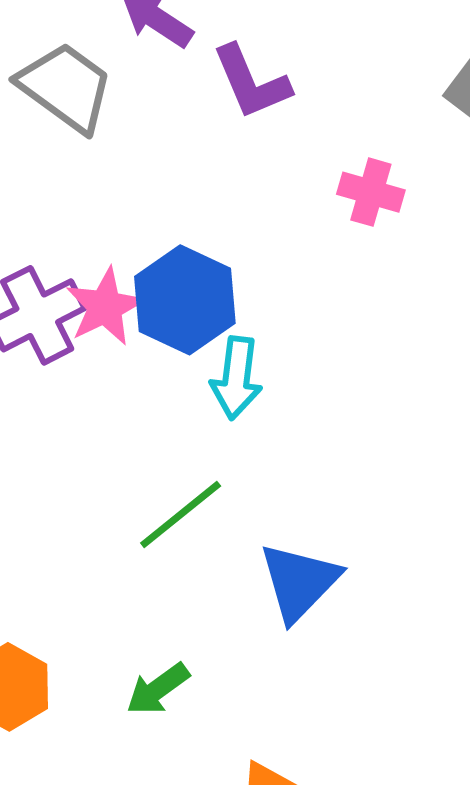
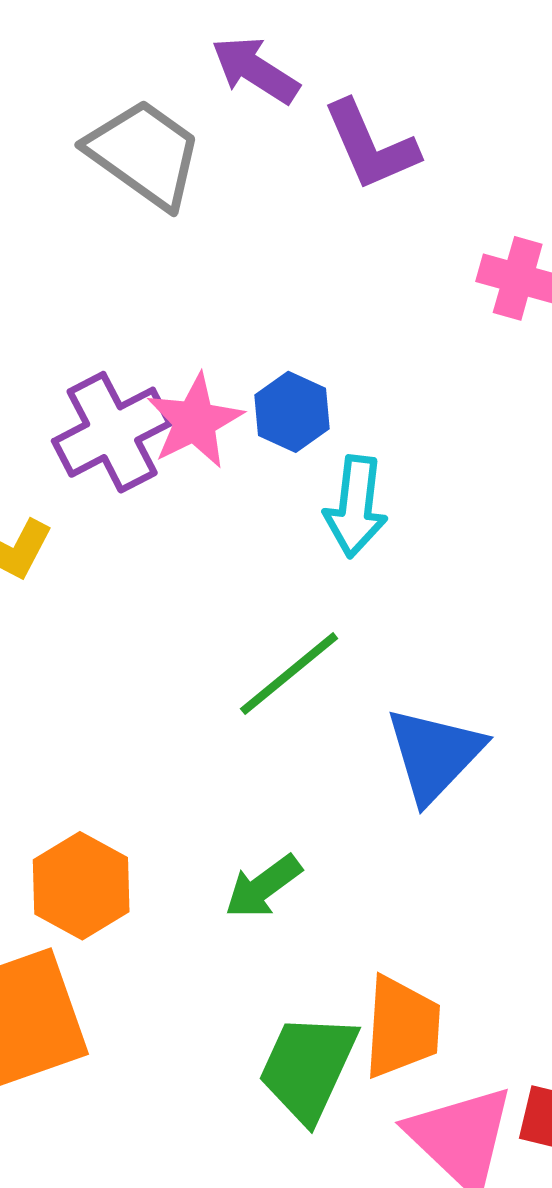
blue hexagon: (185, 300) -> (292, 412), size x0.6

